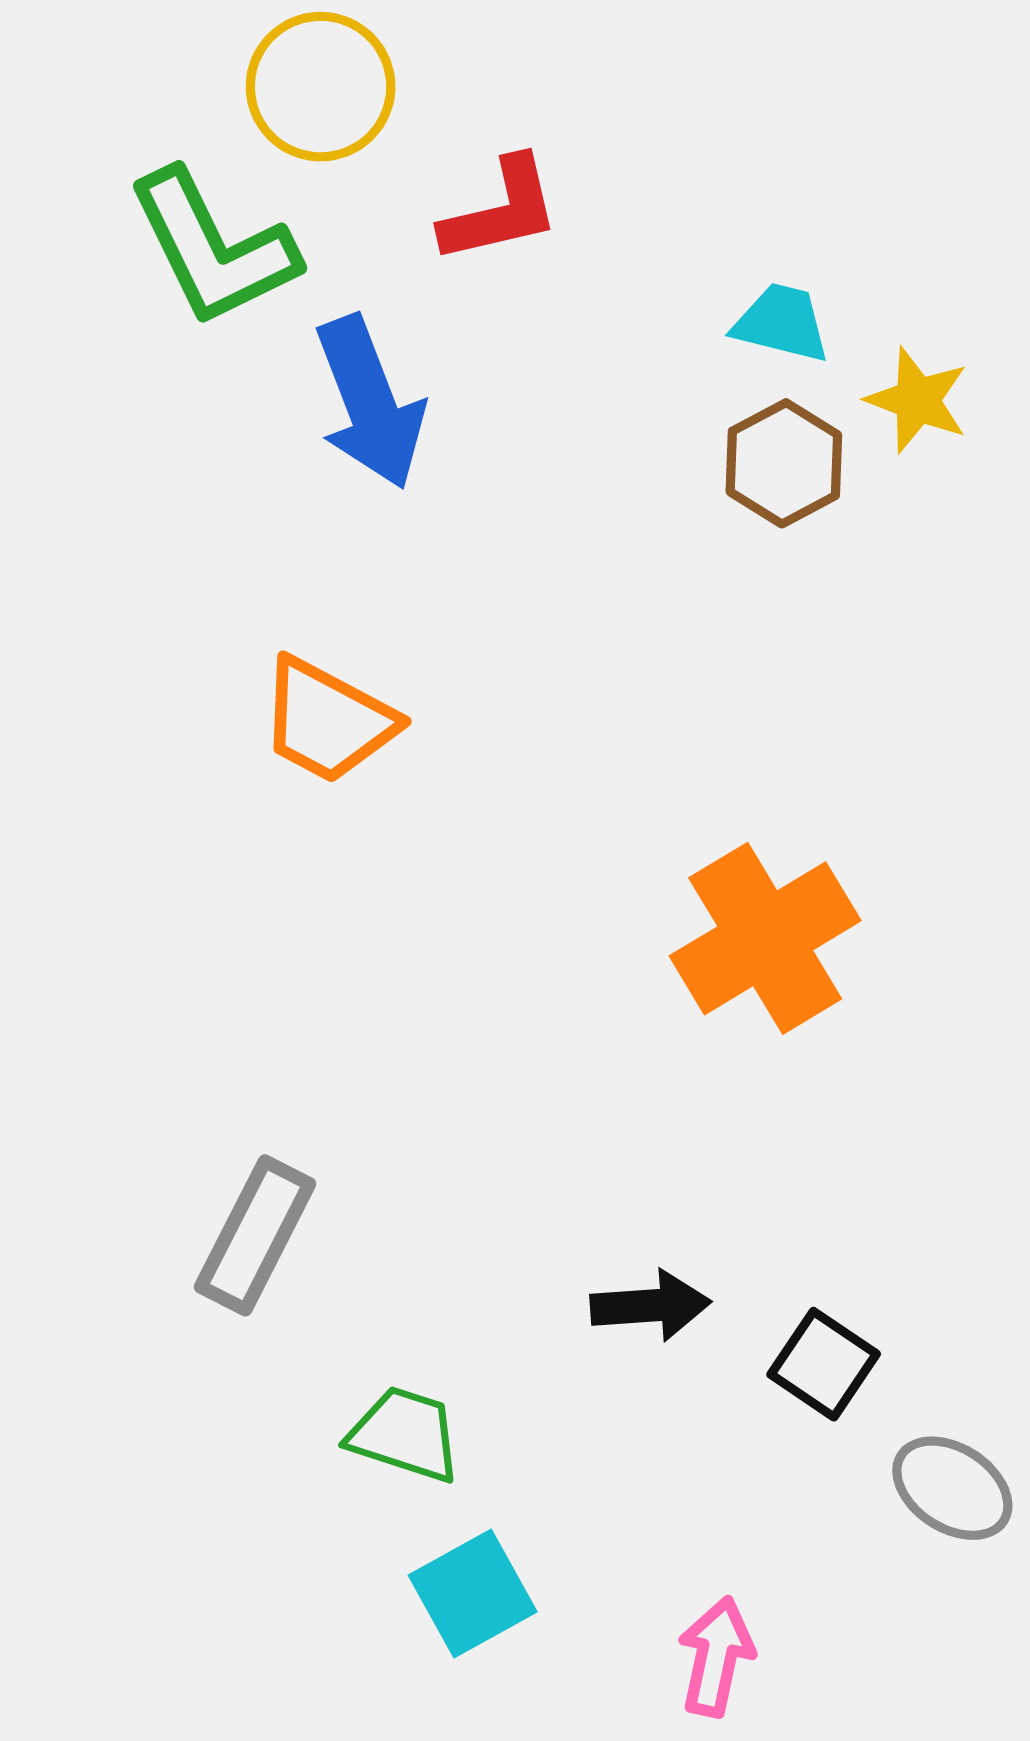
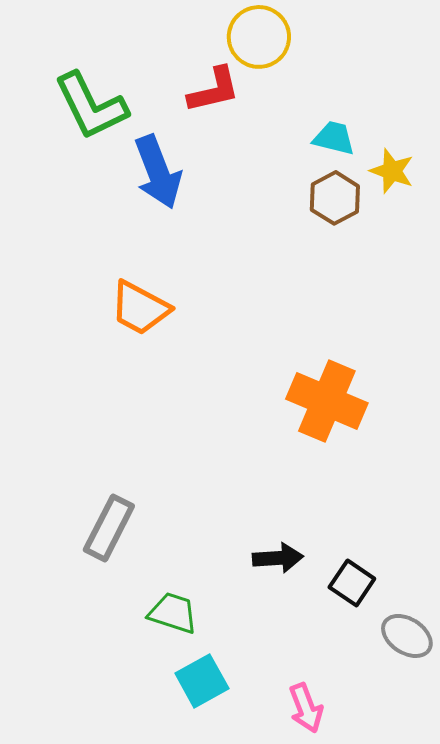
yellow circle: (321, 87) -> (259, 37), moved
orange cross: (765, 938) -> (327, 401), turned -36
pink arrow: (716, 1657) -> (306, 708), turned 147

